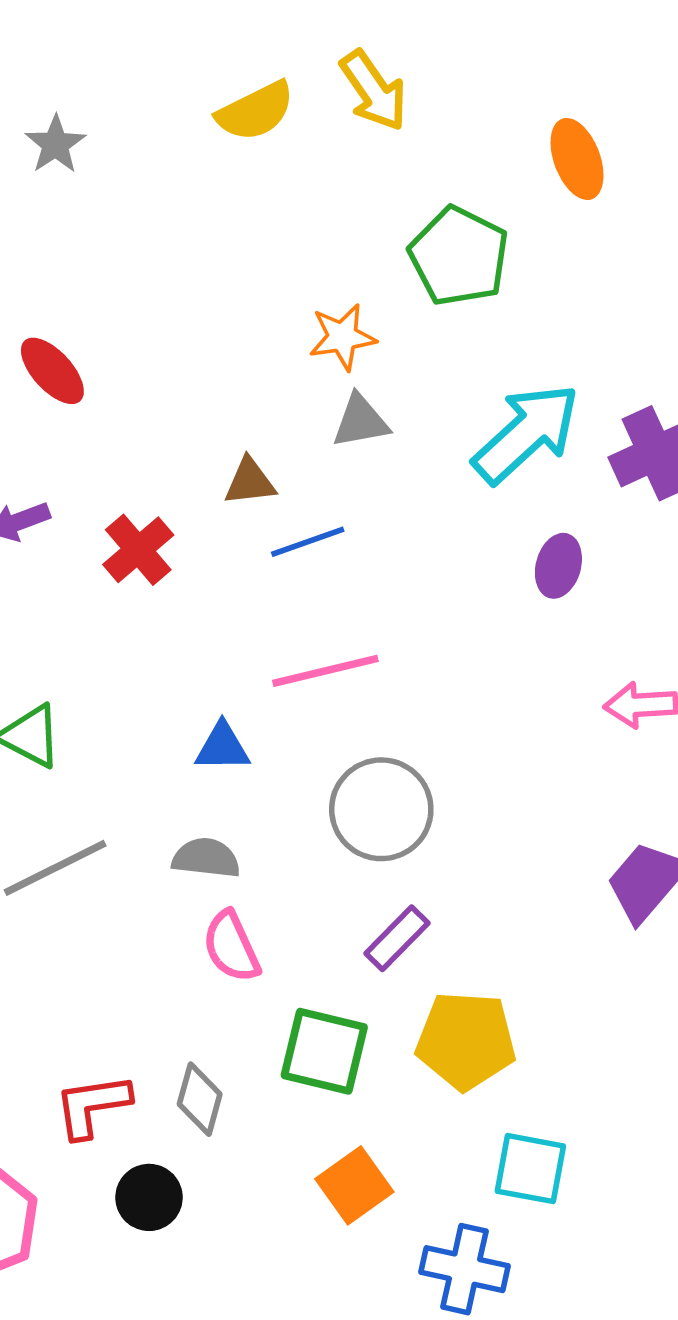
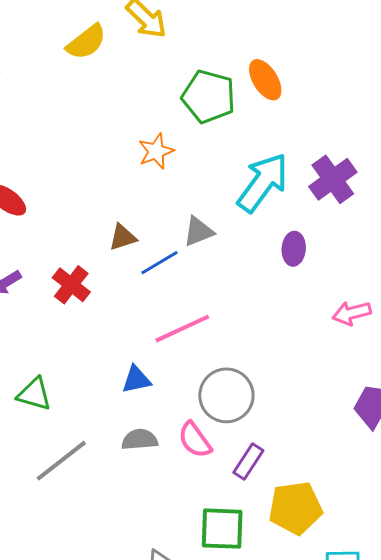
orange ellipse: (577, 159) -> (265, 80), moved
gray triangle: (361, 421) -> (198, 231), moved
pink semicircle: (231, 947) -> (195, 440), moved

